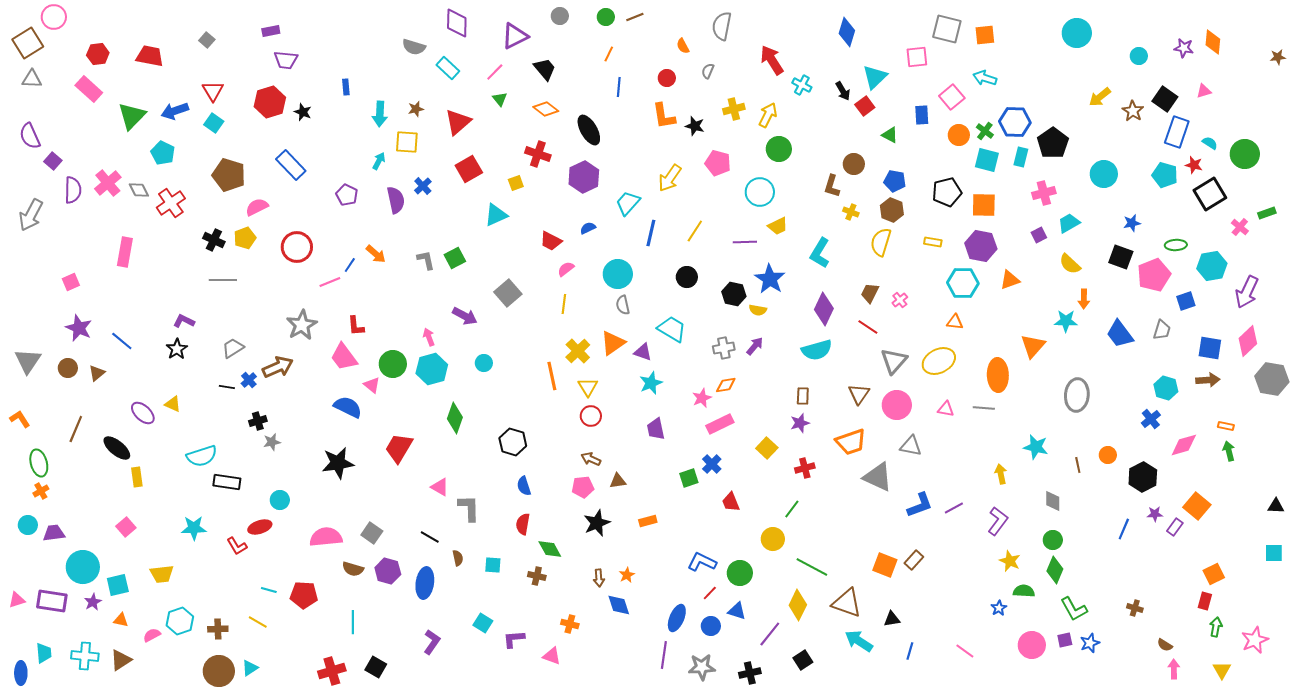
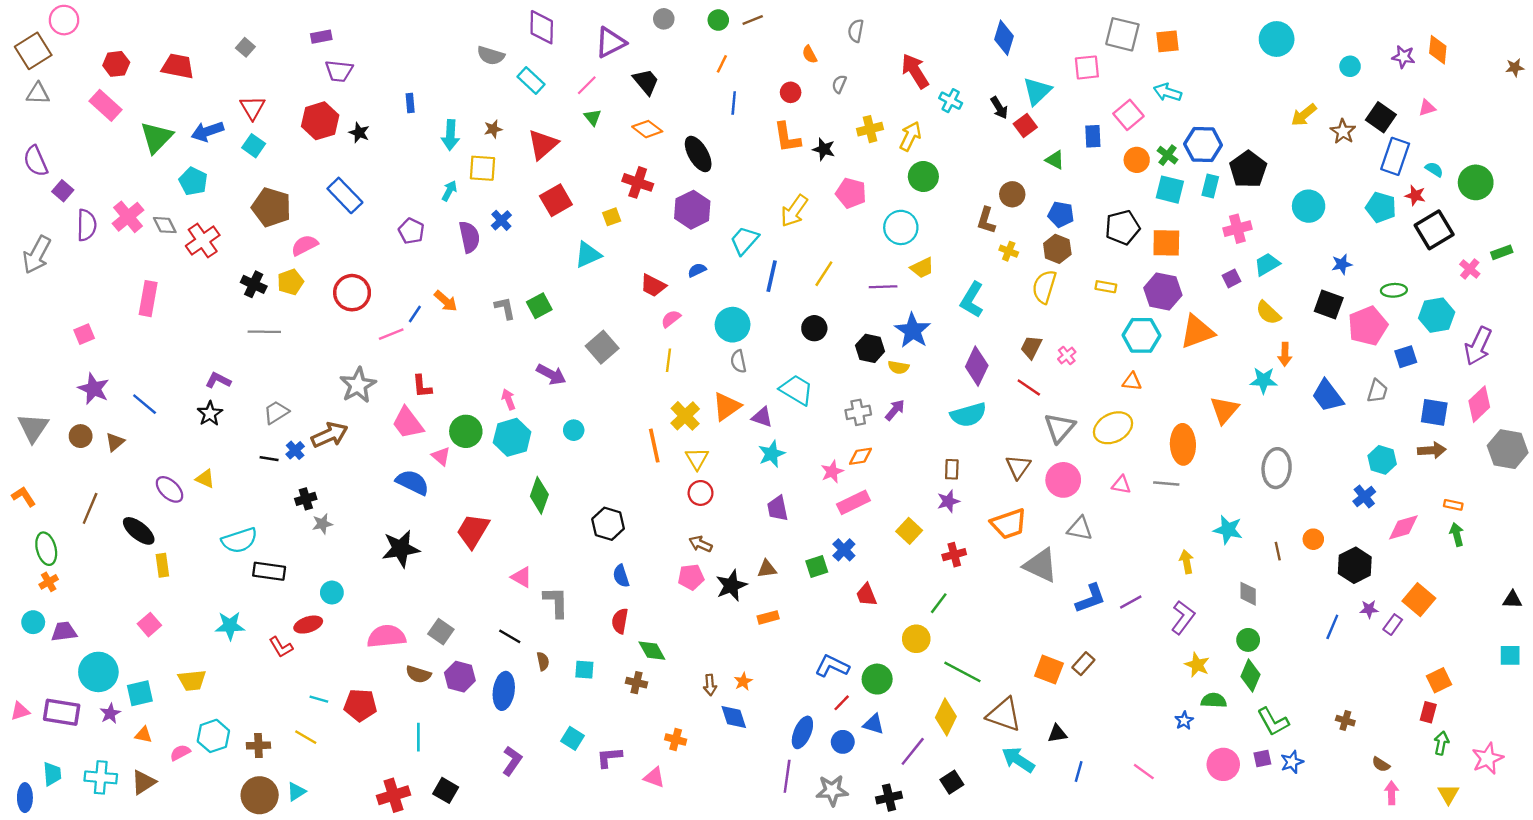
gray semicircle: (722, 26) -> (856, 31), size x0.7
orange triangle: (1010, 280) -> (1197, 332), size x1.5
brown triangle: (618, 481) -> (767, 569), moved
black star: (597, 523) -> (731, 585), moved

